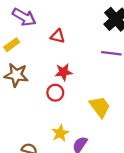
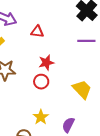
yellow star: (60, 133) -> (41, 117), moved

